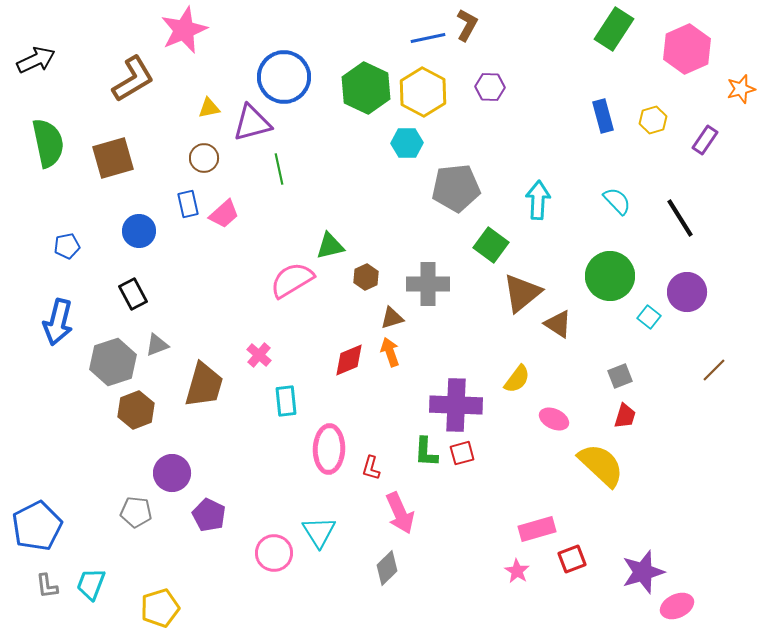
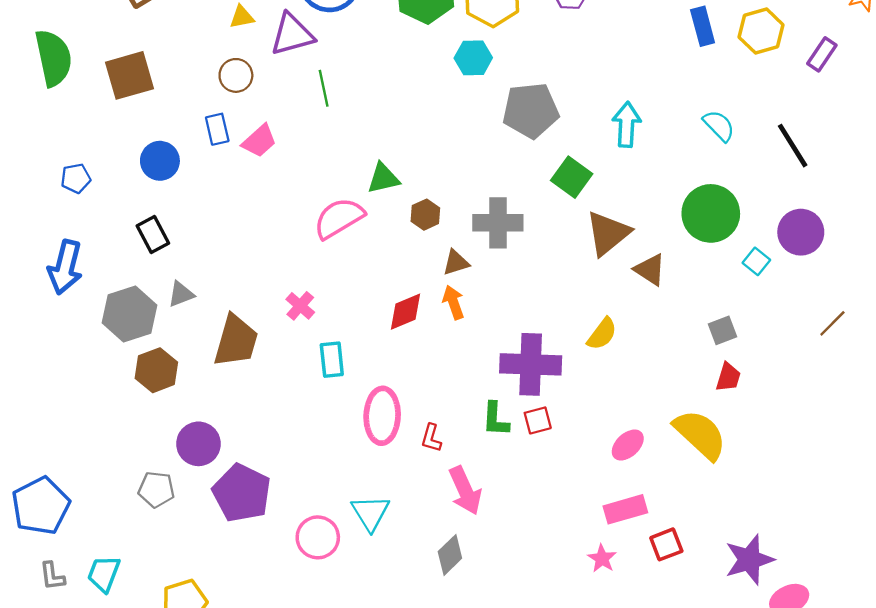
yellow hexagon: (653, 120) -> (761, 31), size x1.4
pink ellipse: (554, 419) -> (628, 445), moved, turned -68
purple pentagon: (209, 515) -> (242, 493), size x1.5

